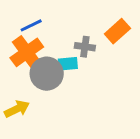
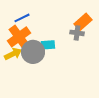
gray cross: (85, 47) -> (77, 33), moved
yellow arrow: (17, 109) -> (13, 54), moved

